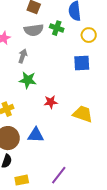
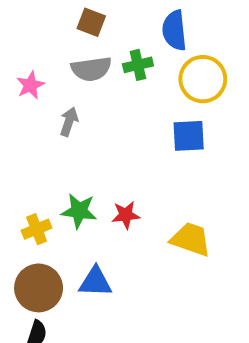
green cross: (57, 28) -> (138, 65), turned -32
yellow circle: (89, 35) -> (203, 79), size x1.5
green star: (28, 80) -> (79, 211), moved

